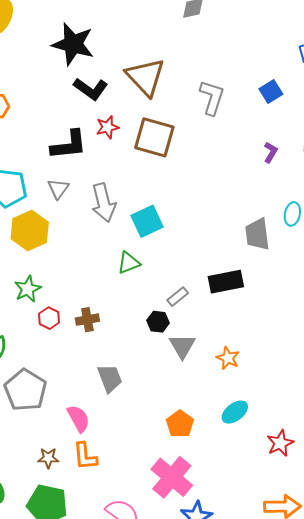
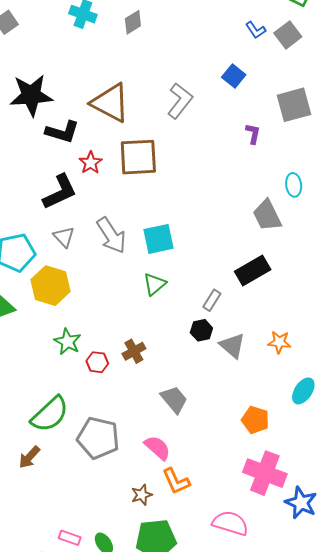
gray L-shape: (212, 98) -> (180, 101), turned 39
cyan square: (147, 221) -> (158, 239), turned 32

